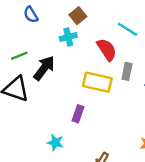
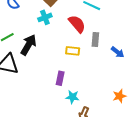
yellow rectangle: (97, 82) -> (73, 51), size x0.6
cyan star: (55, 142) -> (72, 97), moved

